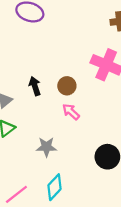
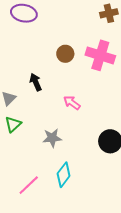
brown circle: (67, 86) -> (65, 54), moved

